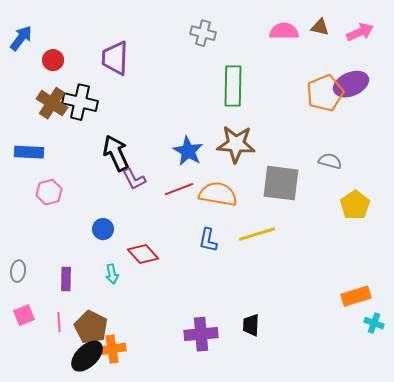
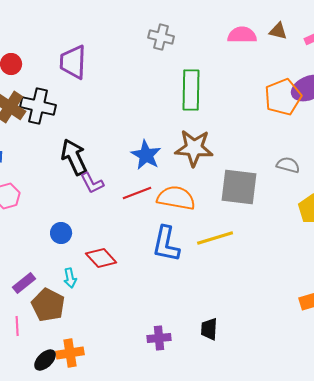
blue L-shape: (208, 240) -> (166, 244), size x1.5
purple rectangle: (66, 279) -> (24, 283), turned 50
brown pentagon: (91, 327) -> (48, 305), moved
purple cross: (201, 334) -> (159, 338), size x0.7
black ellipse: (87, 356) -> (45, 360), size x0.7

